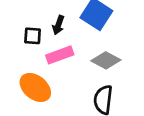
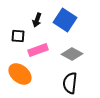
black arrow: (58, 25) -> (37, 20), moved

